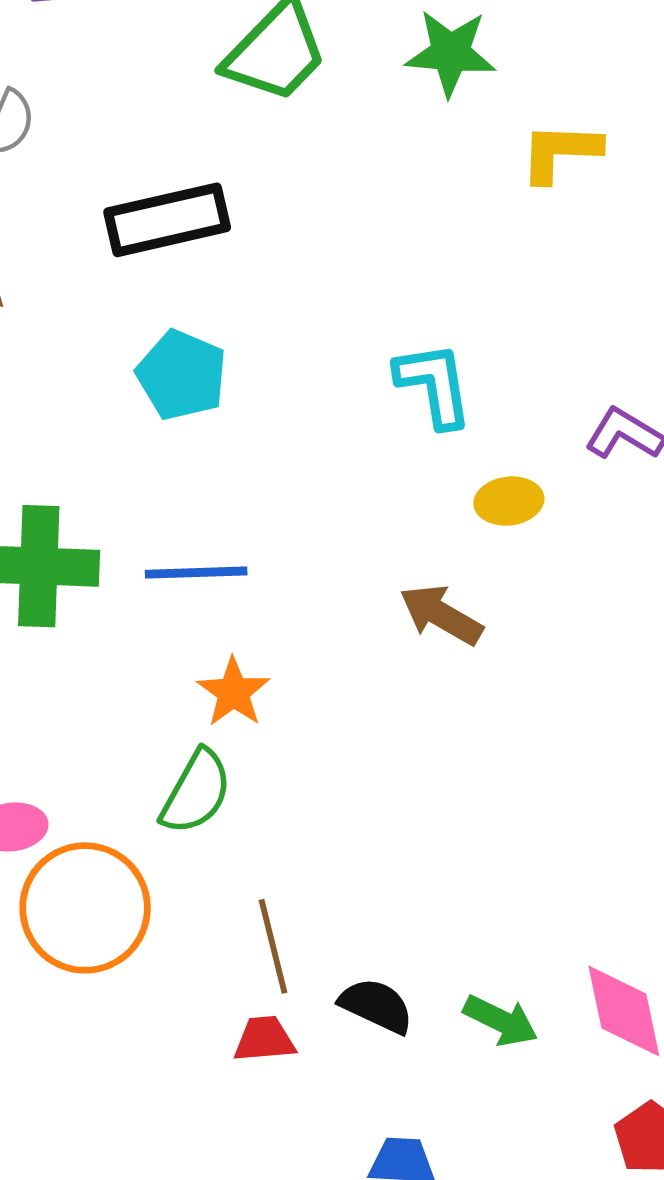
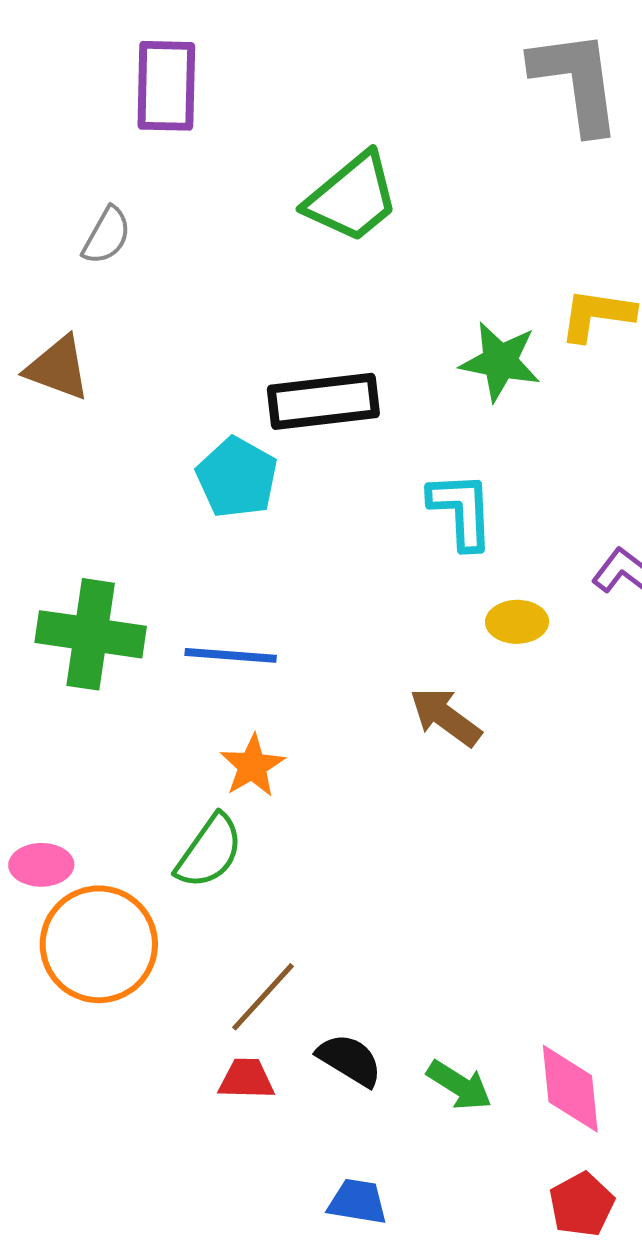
green star: (451, 53) -> (500, 361), moved
black rectangle: (167, 220) -> (323, 401), moved
brown line: (273, 946) -> (263, 997), turned 50

